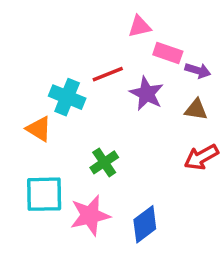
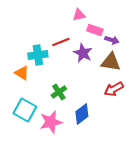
cyan cross: (67, 97) -> (38, 55), turned -30
brown triangle: (196, 109) -> (111, 62), size x1.5
cyan square: (44, 194) -> (25, 110), turned 30
blue diamond: (145, 224) -> (82, 114), moved

